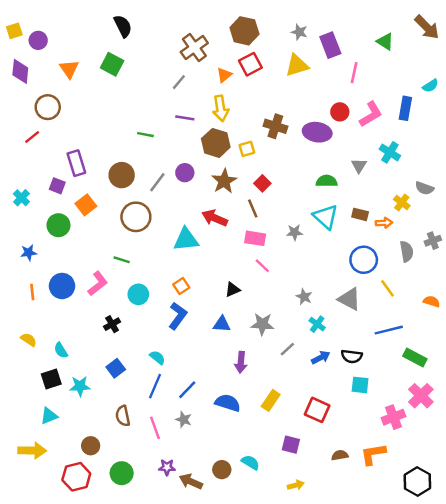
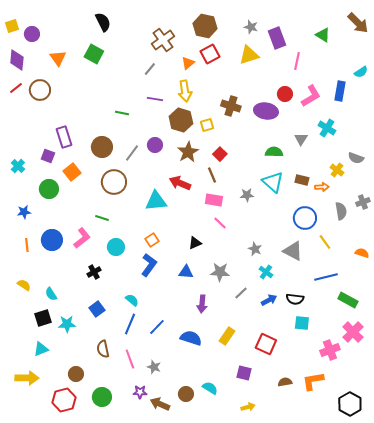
red line: (32, 137) -> (16, 88), moved
gray star: (184, 420) -> (154, 367), moved

